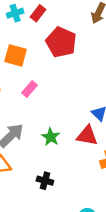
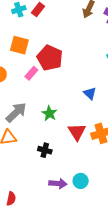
red pentagon: (61, 42) -> (50, 58), moved
red triangle: (87, 136) -> (77, 132), moved, turned 48

